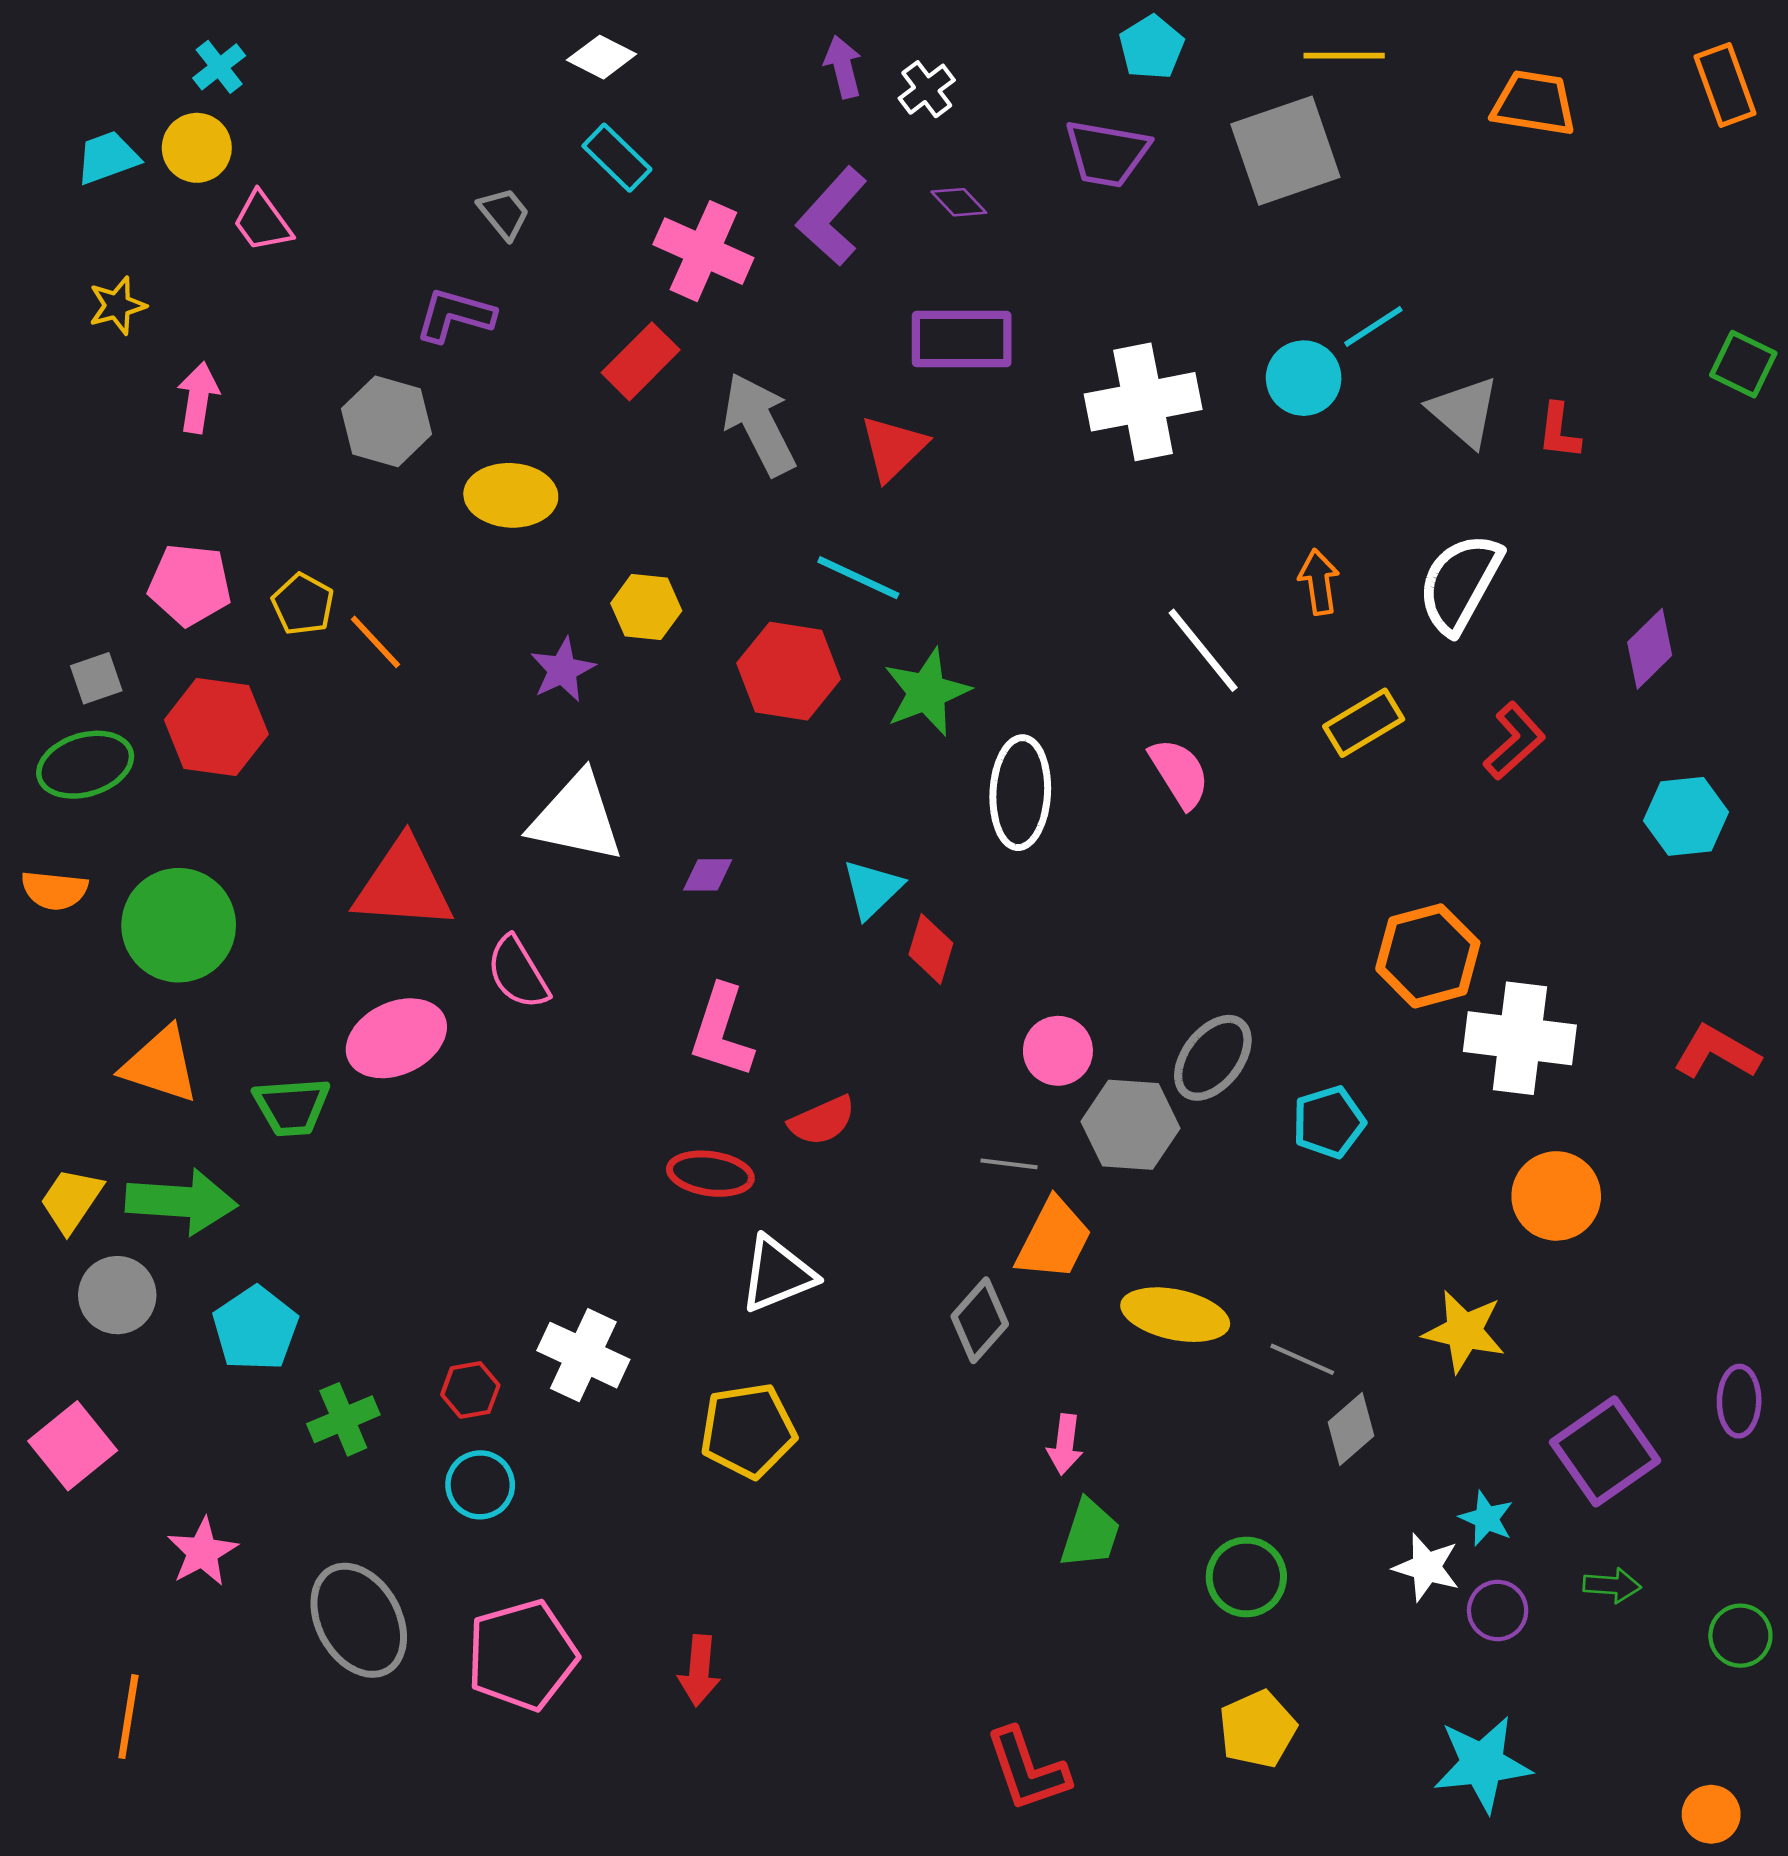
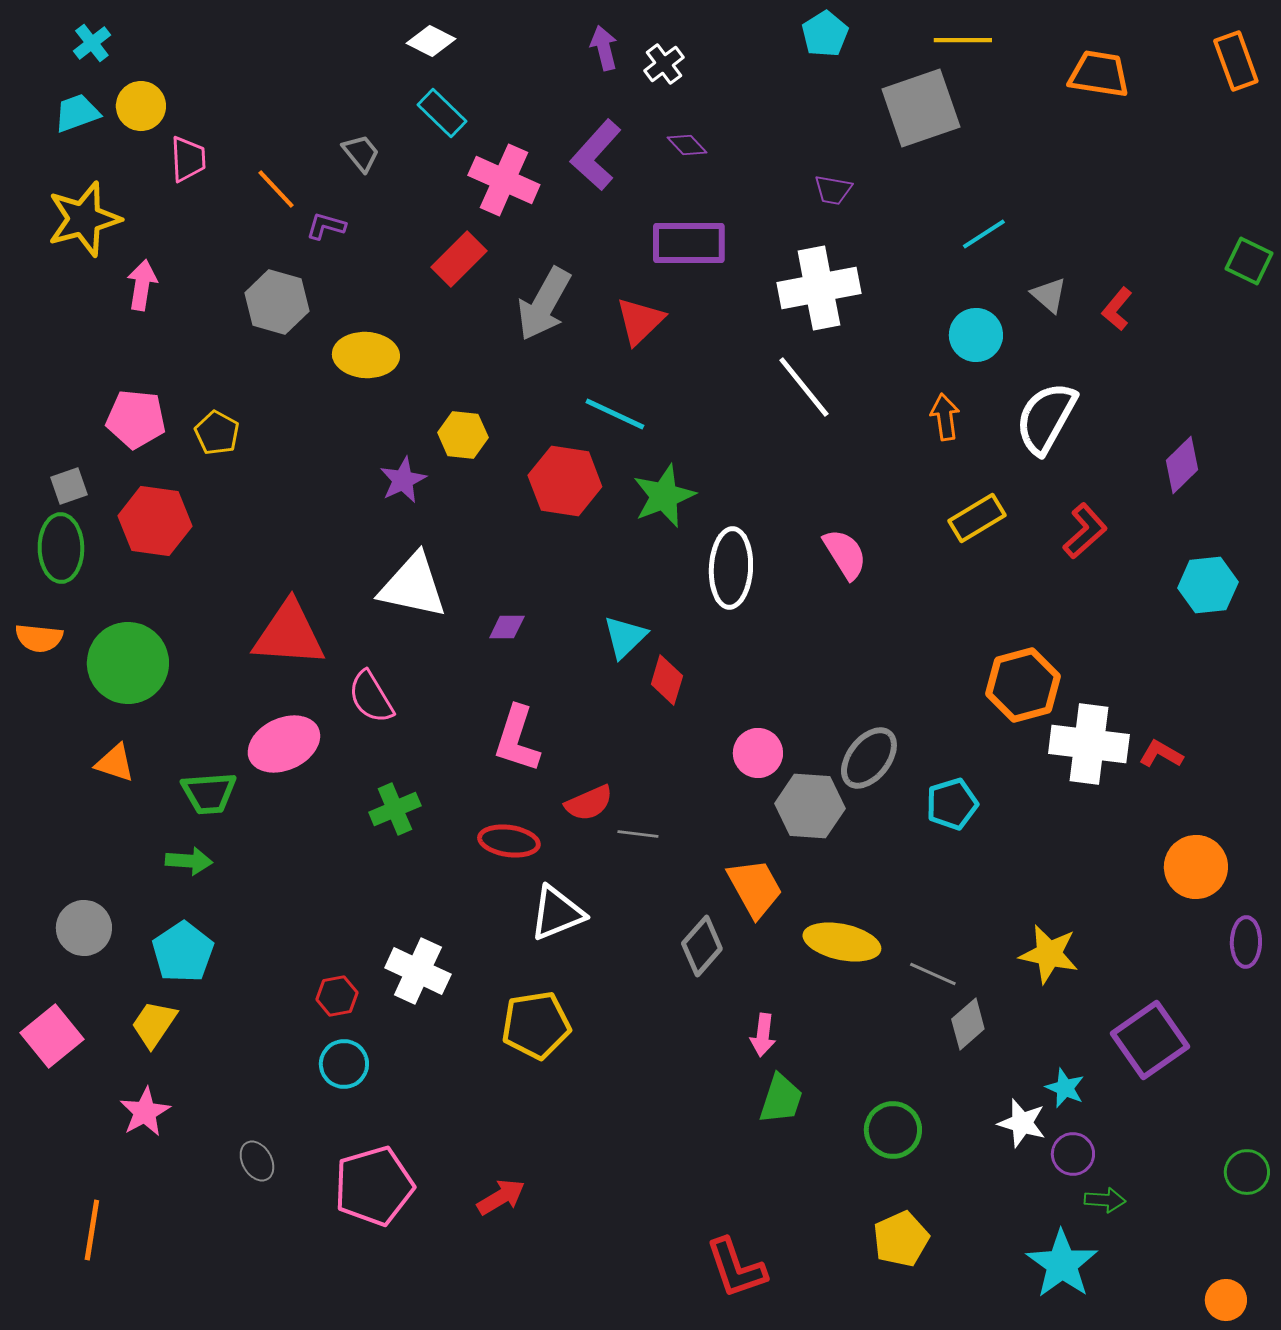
cyan cross: (219, 67) -> (92, 43), moved
purple trapezoid: (1107, 153) -> (833, 190), moved, size x0.6
pink trapezoid: (262, 222) -> (188, 159), turned -147
yellow star: (117, 306) -> (84, 219), size x1.8
purple L-shape: (455, 315) -> (326, 226), size x0.7
cyan circle: (1304, 378) -> (976, 335), moved
gray triangle: (1464, 412) -> (1049, 295), size x0.7
gray arrow: (759, 424) -> (544, 304), turned -124
red L-shape: (1559, 431) -> (1117, 309), turned 33
orange line: (375, 642) -> (276, 189), moved
white line: (1203, 650) -> (804, 387), moved
green ellipse: (85, 765) -> (61, 548), turned -74
red L-shape: (1717, 1052) -> (1161, 754), moved, size x0.7
orange triangle: (161, 1065) -> (115, 763), size x0.7
gray line: (1009, 1164) -> (638, 834), moved
orange circle: (1556, 1196) -> (1196, 867), moved
yellow trapezoid: (71, 1200) -> (154, 1024), moved
green arrow: (181, 1202) -> (189, 861), moved, size x0.6
orange trapezoid: (1054, 1239) -> (755, 888), turned -56
purple ellipse: (1739, 1401) -> (1246, 942), moved
green cross: (343, 1419) -> (395, 809), moved
green arrow: (1612, 1585) -> (1105, 1200), moved
gray ellipse: (359, 1620) -> (257, 1161), size x0.5
red arrow: (699, 1671) -> (501, 1197), turned -126
cyan star: (1482, 1764) -> (1062, 1264), turned -30

